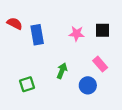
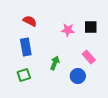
red semicircle: (15, 23) -> (30, 21), moved
blue rectangle: (37, 35) -> (26, 47), moved

